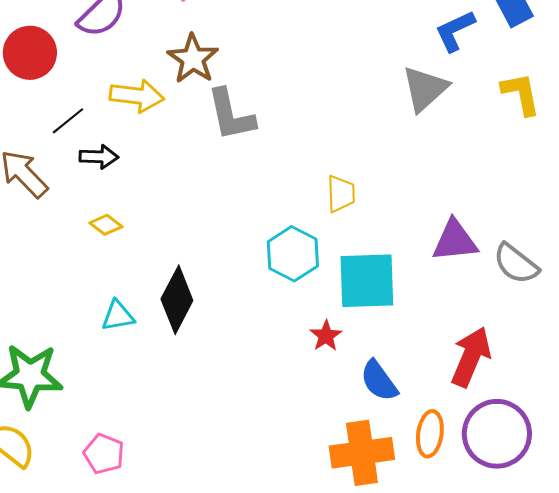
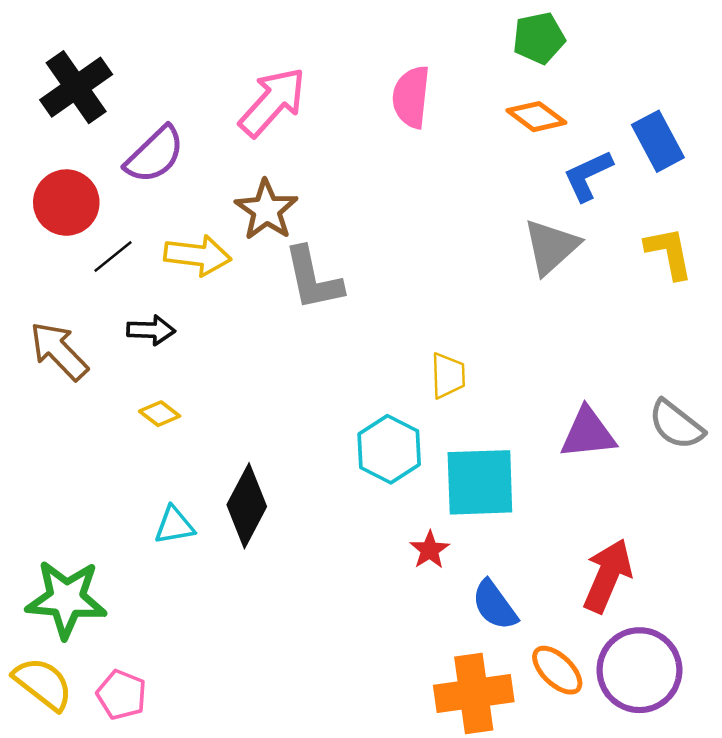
black line: (68, 121) -> (113, 257), moved
gray semicircle: (516, 264) -> (676, 425), moved
orange ellipse: (430, 434) -> (557, 670), turned -54
pink pentagon: (104, 454) -> (122, 695), moved

